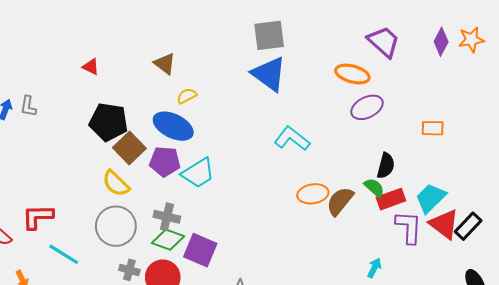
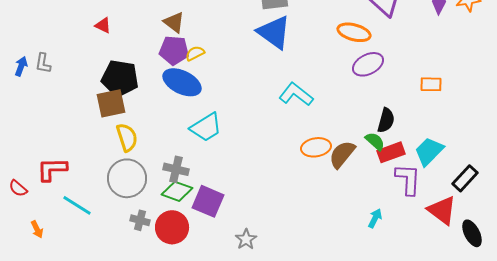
brown square: (129, 148) -> (111, 103), moved, turned 32
purple pentagon: (165, 162) -> (174, 50), moved
yellow semicircle: (116, 183) -> (127, 137), turned -152
red triangle: (444, 224) -> (442, 210), moved

